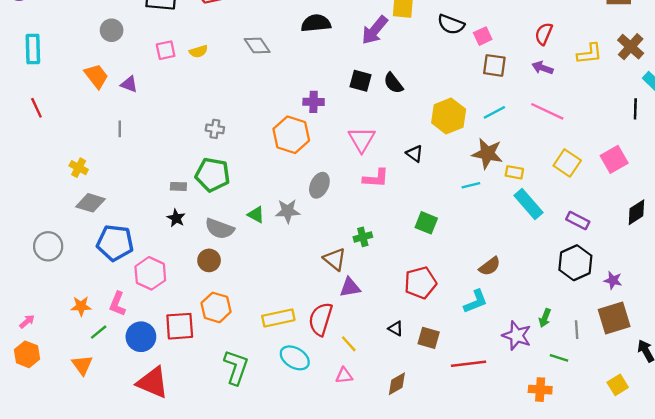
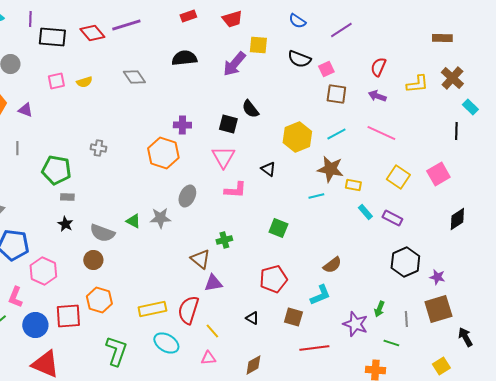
black square: (361, 81) -> (228, 124), moved
green pentagon: (213, 175) -> (56, 170), moved
cyan rectangle: (528, 204) -> (365, 212), size x0.6
purple rectangle: (578, 220) -> (392, 218), moved
brown square: (429, 338) -> (293, 317), moved

